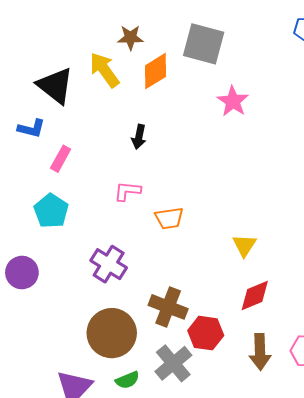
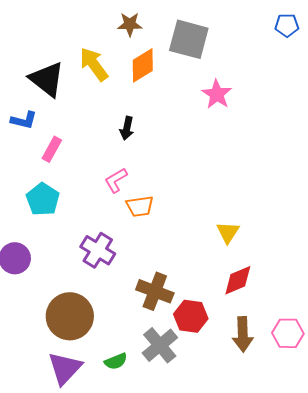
brown star: (131, 38) -> (130, 24), moved
pink L-shape: (127, 191) -> (116, 180), turned -36
orange trapezoid: (169, 218) -> (140, 206), moved
brown circle: (112, 333) -> (70, 316), moved

